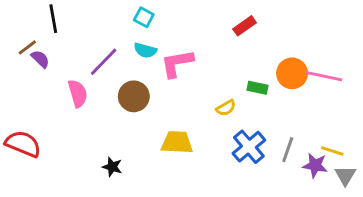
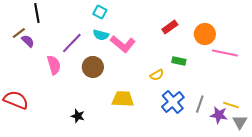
red rectangle: (245, 26) -> (170, 27), moved
pink L-shape: (177, 63) -> (123, 44), turned -130
orange circle: (292, 73) -> (205, 34), moved

